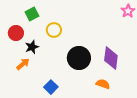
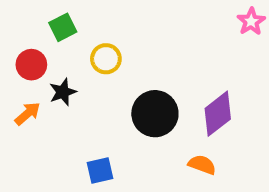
purple diamond: (111, 58) -> (218, 114), turned 45
orange arrow: (23, 64) -> (27, 114), moved
blue square: (51, 87) -> (100, 171), turned 32

